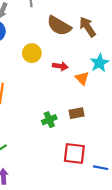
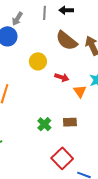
green cross: (49, 120) -> (44, 124), turned -32
red square: (74, 154) -> (62, 158), turned 30

